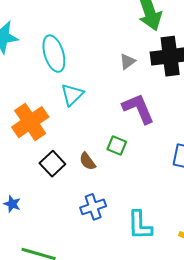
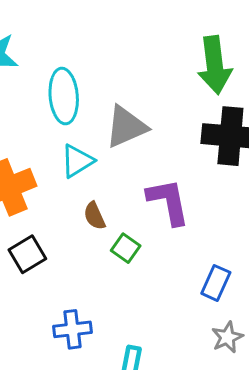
gray triangle: (127, 62) -> (126, 127), moved, size x1.8
brown semicircle: (87, 161) -> (94, 216), moved

